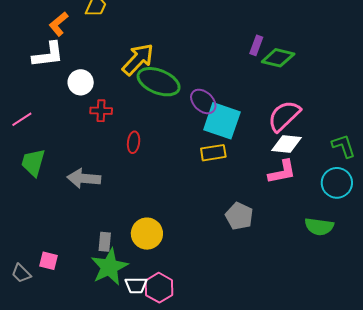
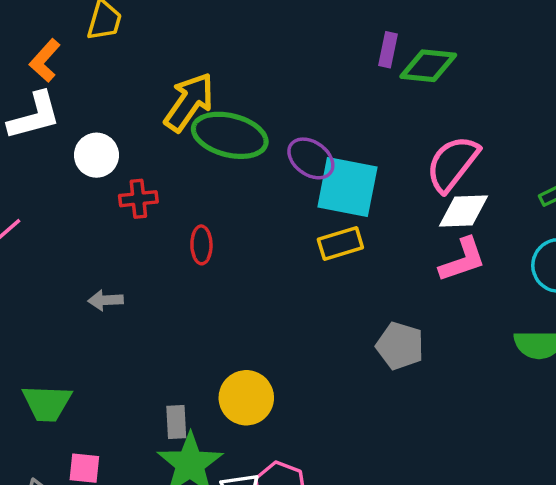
green trapezoid: (33, 163) -> (47, 403), moved, turned -96
gray arrow: (84, 178) -> (106, 300), moved, size x0.6

